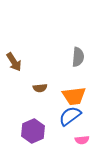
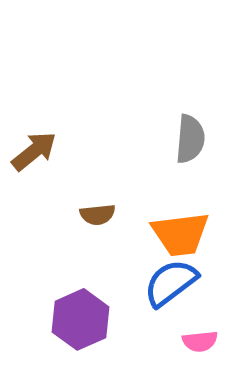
brown arrow: (14, 62) -> (34, 151), turned -96

